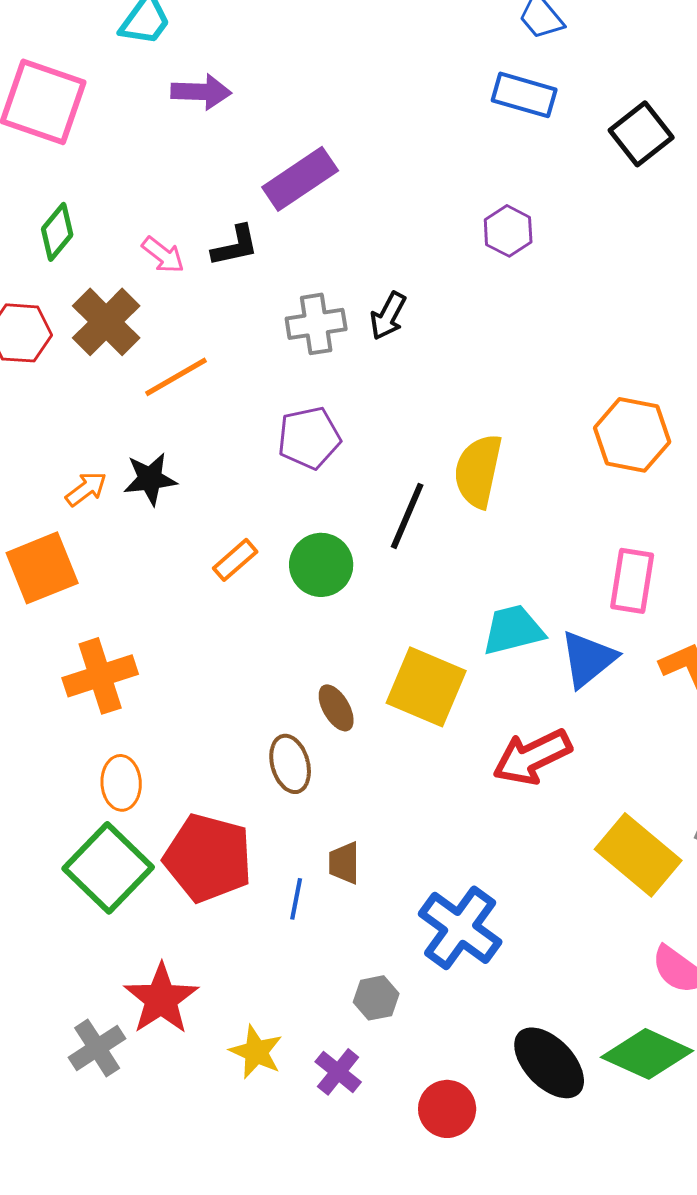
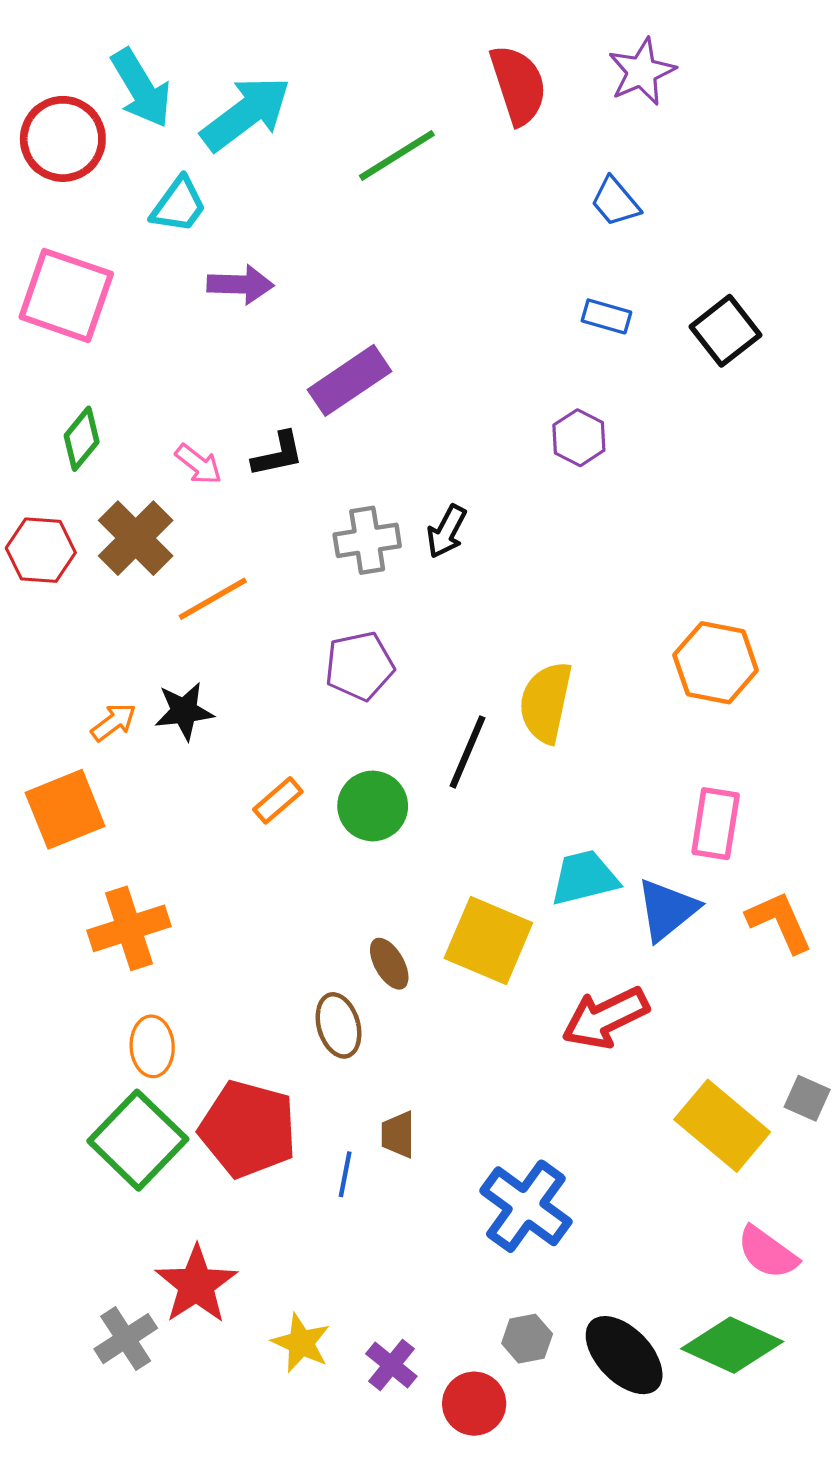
blue rectangle: (524, 95) -> (606, 316), moved, size x0.7
gray hexagon: (376, 998) -> (527, 1339), moved
red circle: (447, 1109) -> (474, 1404), moved

